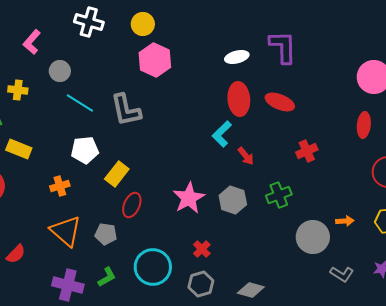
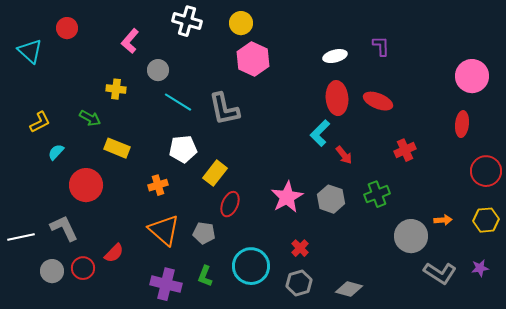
purple L-shape: (283, 47) -> (381, 46), size x0.6
gray L-shape: (342, 274) -> (440, 273), size x1.4
green L-shape: (107, 277) -> (205, 276), turned 140

